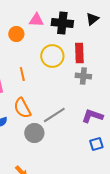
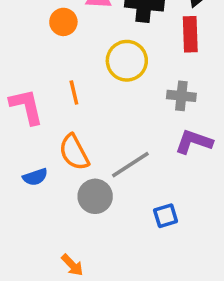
red rectangle: (79, 53) -> (190, 34), moved
purple L-shape: (92, 116) -> (194, 142), moved
blue square: (96, 144) -> (166, 216), moved

